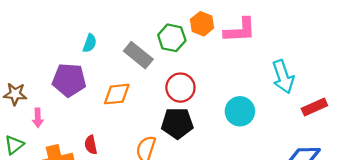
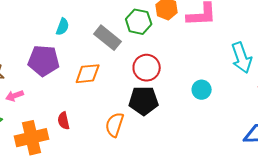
cyan circle: (240, 111) -> (202, 90), size x0.7
pink arrow: (38, 118) -> (15, 96), turned 72

